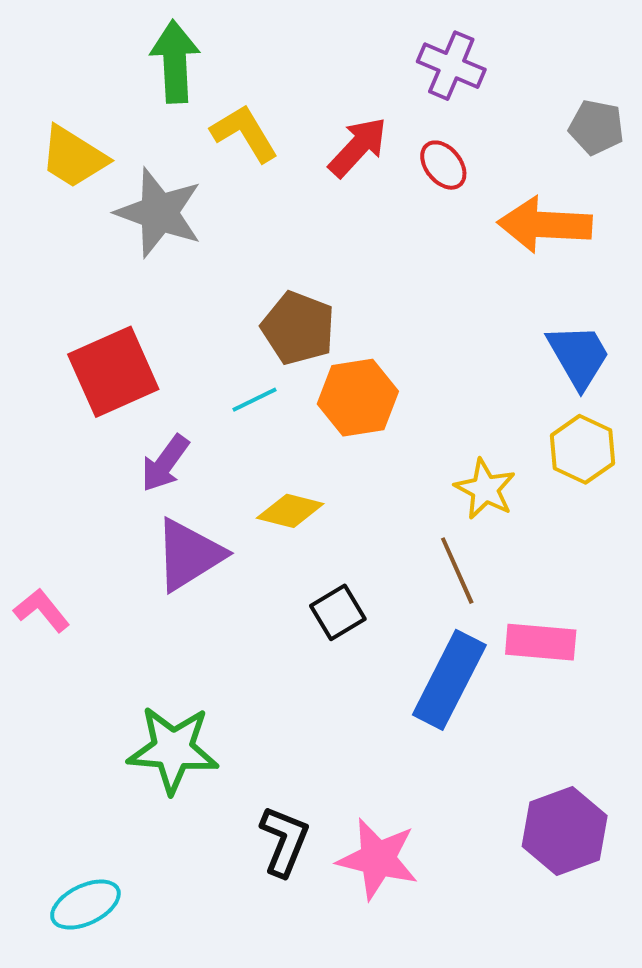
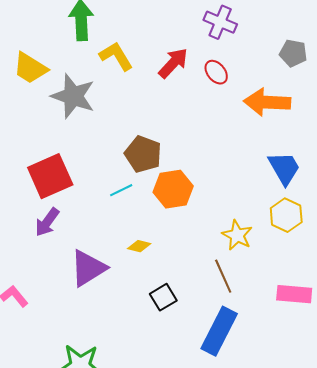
purple arrow: (165, 463) -> (47, 222), moved
yellow diamond: (290, 511) -> (139, 246), size x0.7
pink rectangle: (541, 642) -> (294, 294), moved

